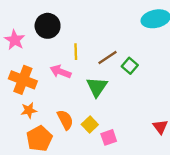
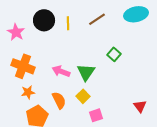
yellow line: (76, 52) -> (68, 23), moved
brown line: (107, 58) -> (97, 19), moved
pink arrow: (60, 72) -> (61, 71), moved
yellow square: (90, 124) -> (83, 96), moved

